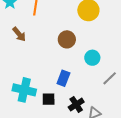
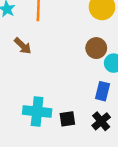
brown circle: (67, 39) -> (96, 48), moved
blue rectangle: (63, 78) -> (103, 91), moved

